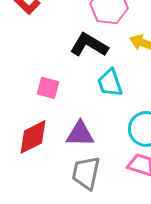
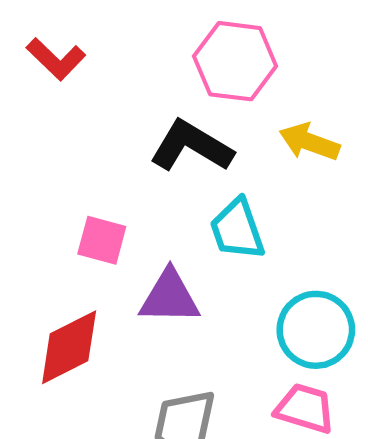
purple triangle: (80, 134) -> (170, 297), moved

